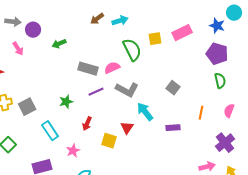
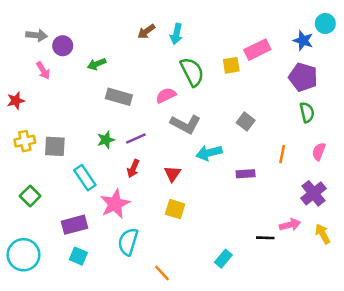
cyan arrow: (120, 21) -> (176, 34), turned 119
yellow square: (155, 39) -> (231, 65), moved
gray rectangle: (88, 69) -> (119, 97), moved
purple line: (96, 92) -> (136, 138), moved
gray square: (27, 107) -> (55, 146), turned 30
cyan arrow: (145, 112) -> (209, 153), turned -66
red triangle: (127, 128) -> (172, 174), moved
yellow square: (109, 141) -> (175, 209), moved
pink star: (73, 151) -> (115, 204), size x1.6

